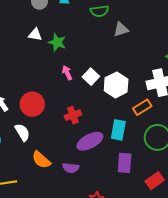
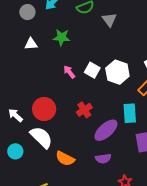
gray triangle: (121, 29) -> (109, 20), turned -35
green star: (57, 42) -> (62, 37), moved
white semicircle: (22, 132) -> (41, 137), size x1.4
purple semicircle: (71, 168) -> (103, 159), moved

